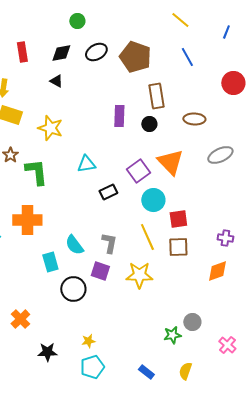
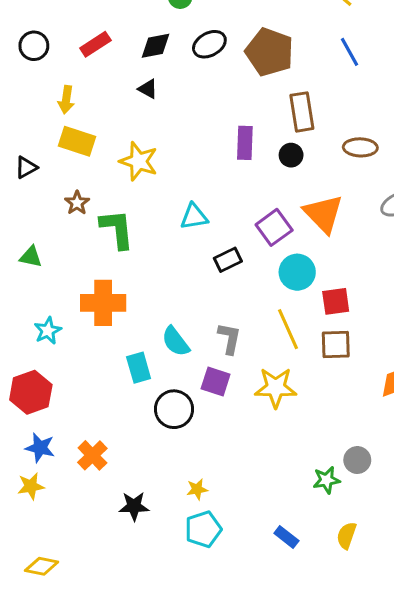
red rectangle: (22, 52) -> (95, 44), turned 66

